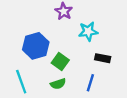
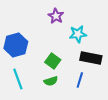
blue hexagon: (36, 46) -> (16, 45), moved
black rectangle: (103, 58) -> (91, 58), size x1.5

